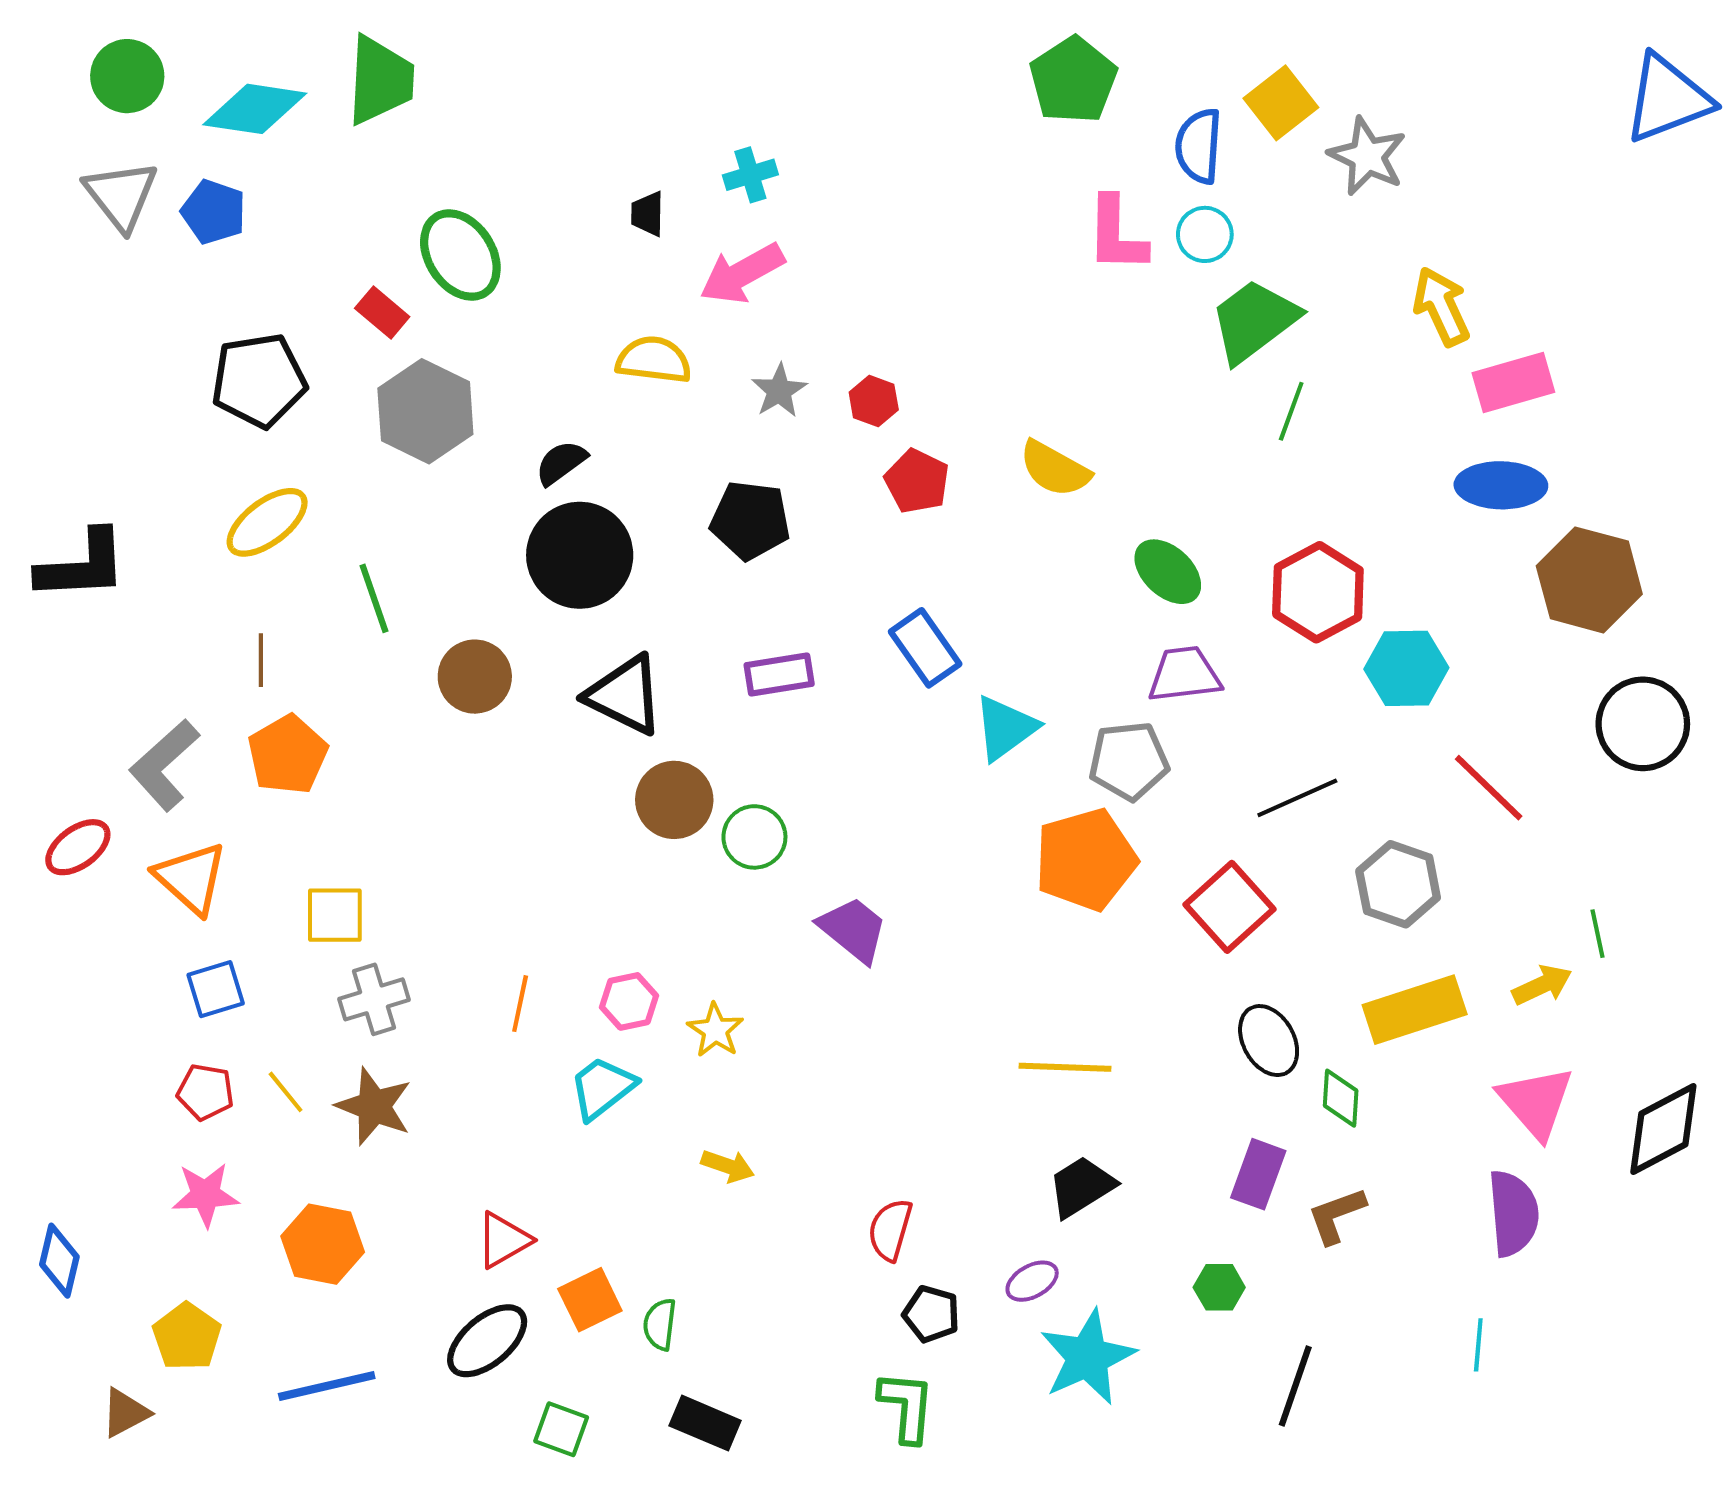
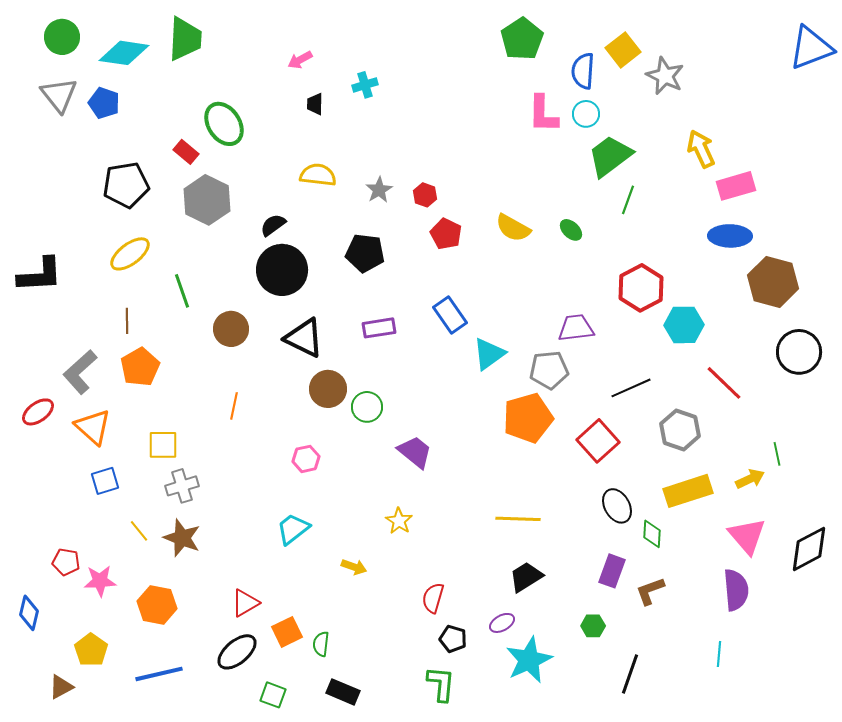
pink arrow: (742, 273) -> (300, 60), moved, size x0.6
green ellipse: (1168, 572) -> (571, 230), moved, size x0.7
pink hexagon: (629, 1001) -> (306, 459), moved
orange line: (520, 1004) -> (234, 406), moved
yellow star: (715, 1030) -> (399, 521), moved
red pentagon: (205, 1092) -> (66, 562), moved

